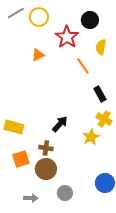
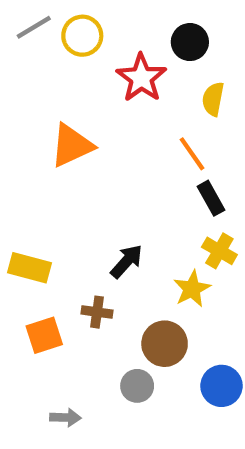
orange triangle: (38, 55) -> (72, 145), moved, size x1.6
orange line: (83, 66) -> (192, 154), moved
brown circle: (46, 169) -> (165, 344), moved
gray circle: (65, 193) -> (137, 386), moved

